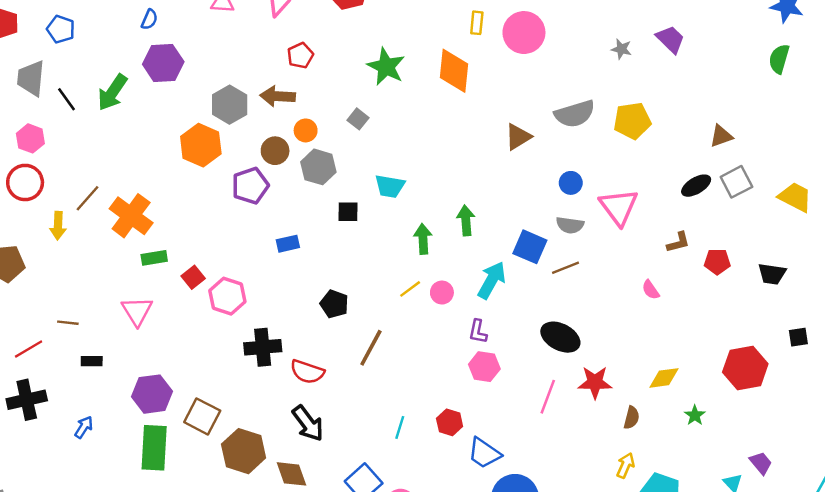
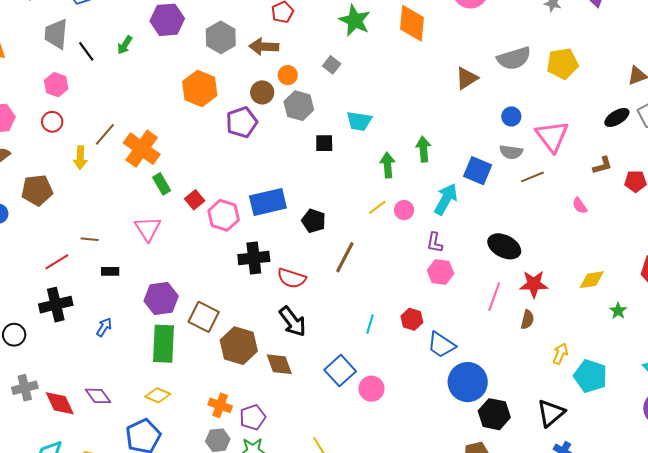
green arrow: (112, 92) -> (125, 45), size x0.6
gray hexagon: (230, 105) -> (221, 37), moved
red circle: (25, 182) -> (52, 122), size x0.7
blue rectangle: (288, 244) -> (268, 202), moved, size x1.8
green rectangle: (154, 258) -> (162, 184), turned 70
brown line: (566, 268) -> (532, 177), moved
brown semicircle: (631, 418) -> (527, 320), moved

